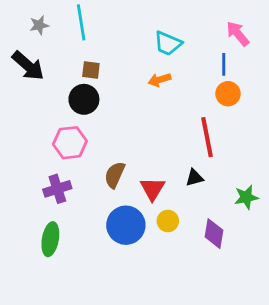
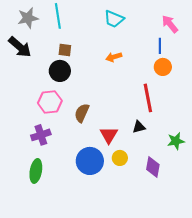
gray star: (39, 25) -> (28, 18), size x1.5
cyan trapezoid: (168, 43) -> (114, 19), moved
brown semicircle: (115, 175) -> (82, 113), moved

